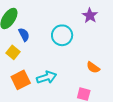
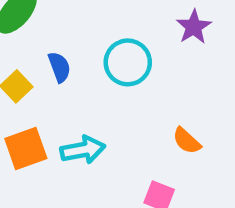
blue semicircle: (24, 35) -> (59, 67), moved

